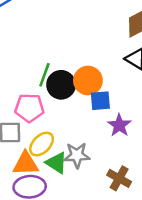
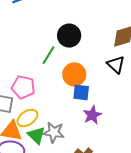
green line: (44, 75) -> (48, 55), moved
black circle: (61, 85) -> (69, 36), moved

